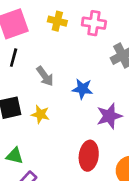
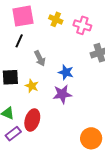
purple star: (109, 116) -> (62, 94), moved
red ellipse: (89, 156) -> (32, 120), moved

